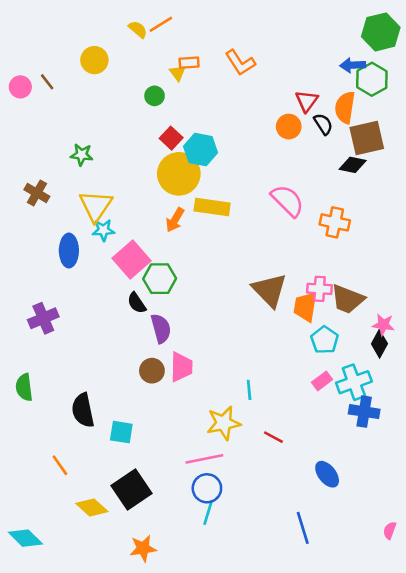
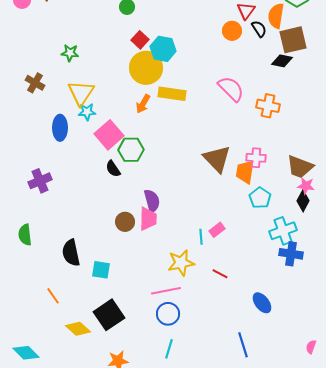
brown trapezoid: (348, 299) -> (300, 167), moved
purple semicircle: (161, 329) -> (152, 201), moved
pink rectangle: (322, 381) -> (217, 230), moved
cyan line: (208, 513) -> (169, 349), moved

